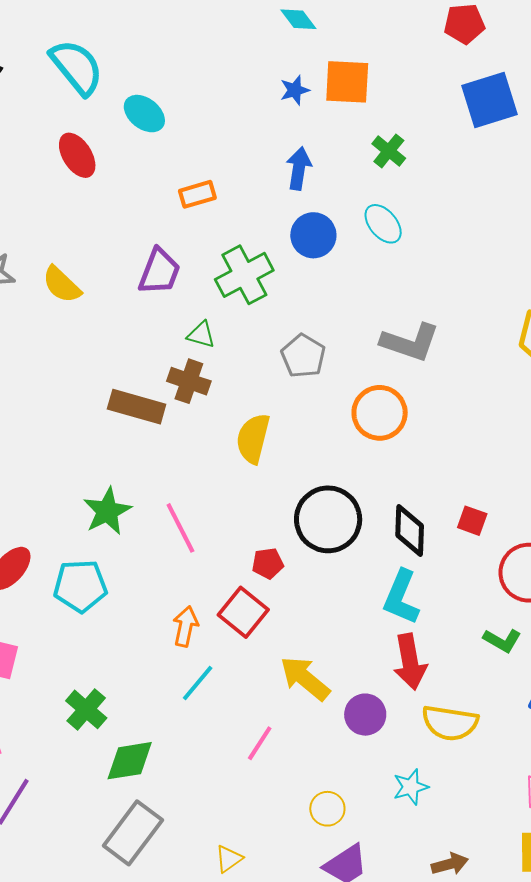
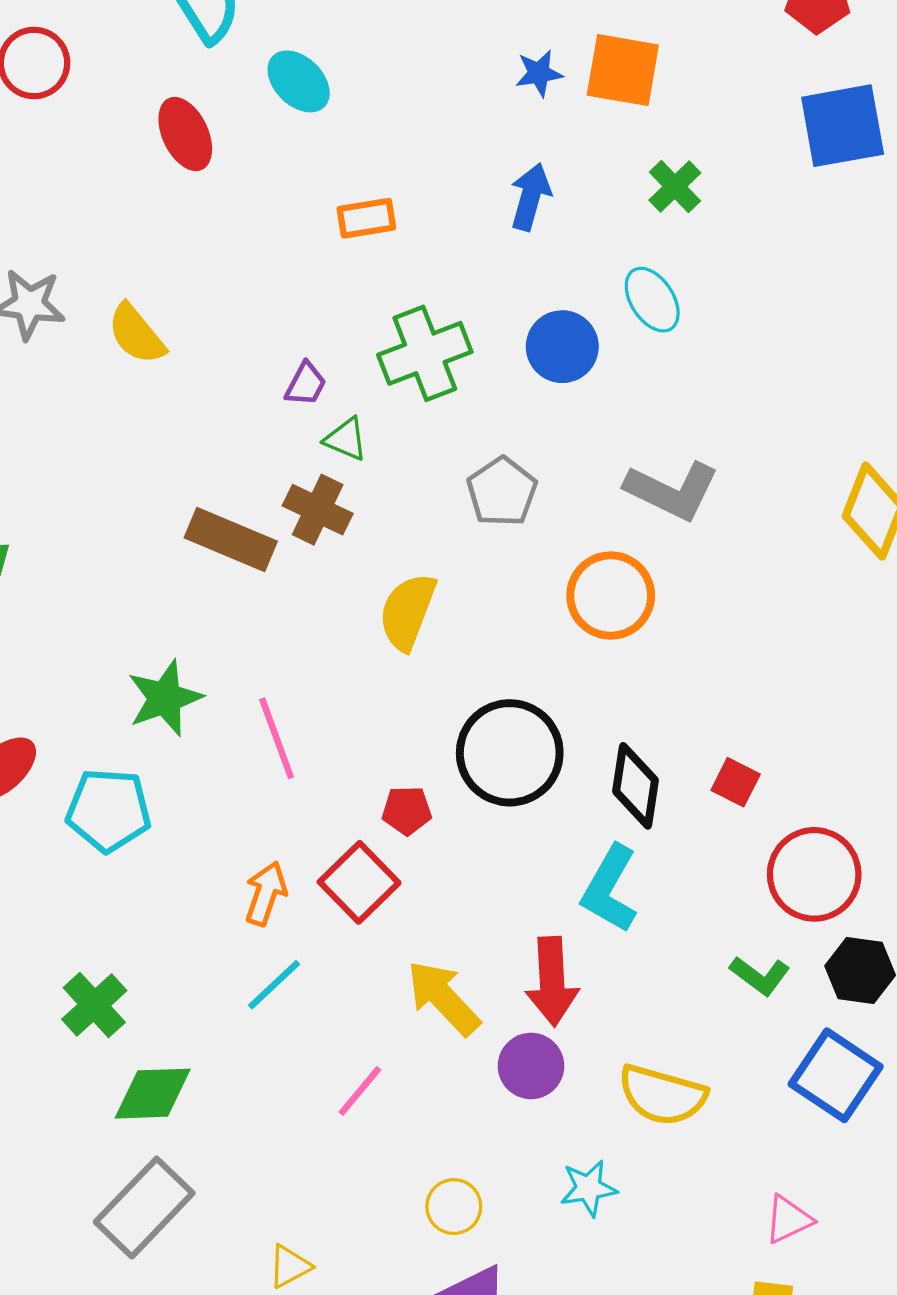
blue circle: (313, 235) -> (562, 347), moved
purple trapezoid: (159, 272) -> (306, 384), moved, size x0.6
red arrow: (410, 662) -> (552, 981), moved

